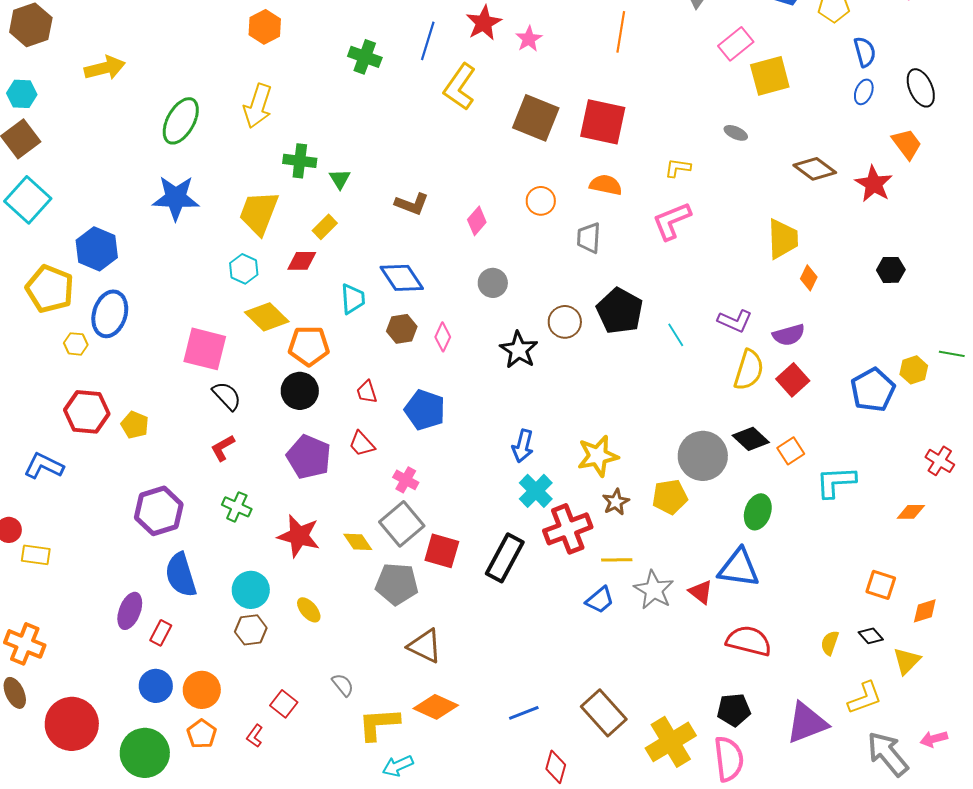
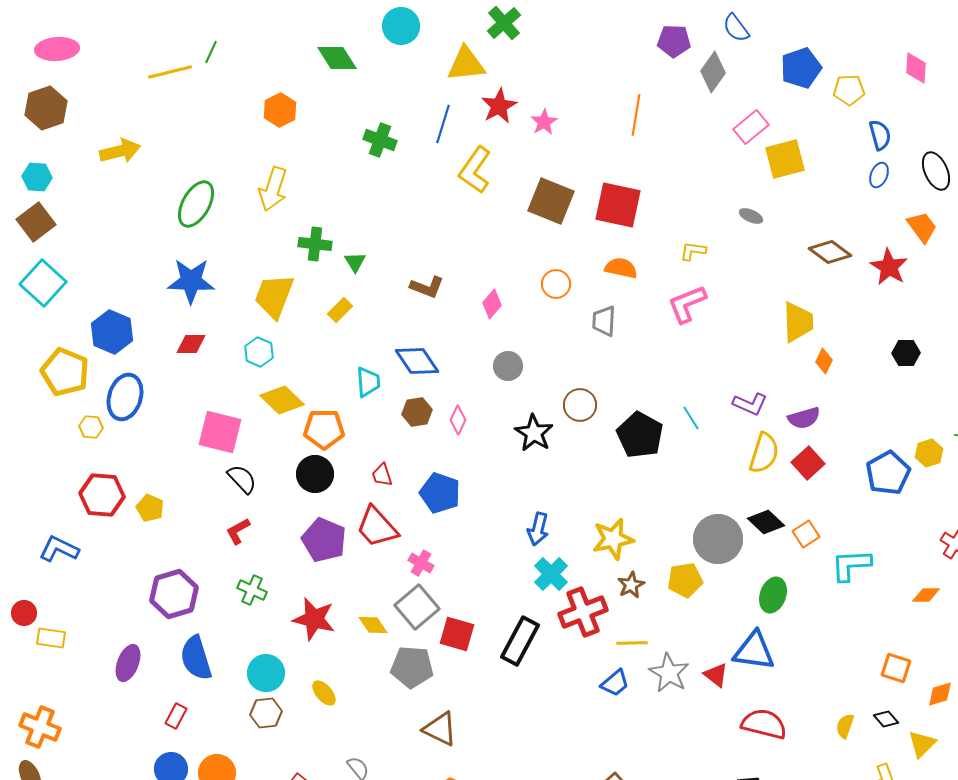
red diamond: (302, 261) -> (191, 344), moved
black pentagon: (620, 311) -> (640, 435), moved
red trapezoid: (362, 444) -> (377, 527), size x1.6
purple ellipse: (130, 611) -> (128, 663), moved

